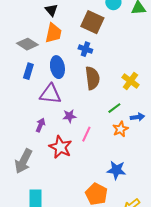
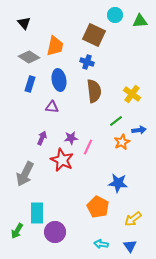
black triangle: (51, 10) -> (24, 23), moved
purple triangle: (50, 94) -> (52, 107), size x0.6
purple star: (69, 116) -> (71, 138), moved

